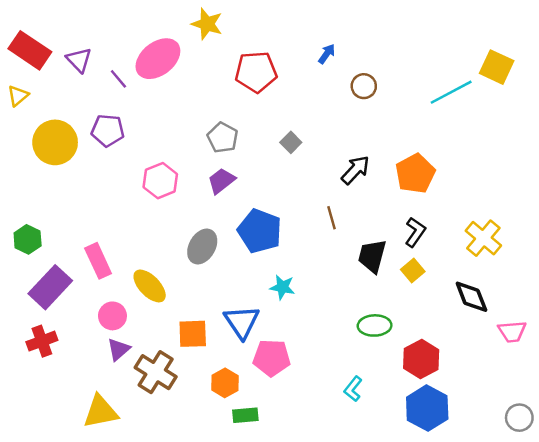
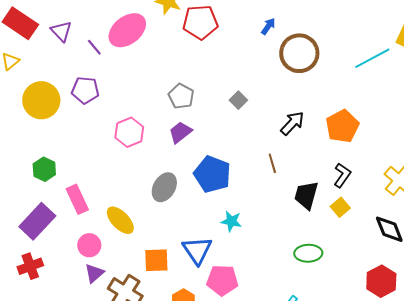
red pentagon: (256, 72) -> (200, 22), moved
brown circle: (364, 86) -> (299, 53), size x1.8
green hexagon: (28, 239) -> (44, 169), moved
red hexagon: (421, 359) -> (381, 281), moved

